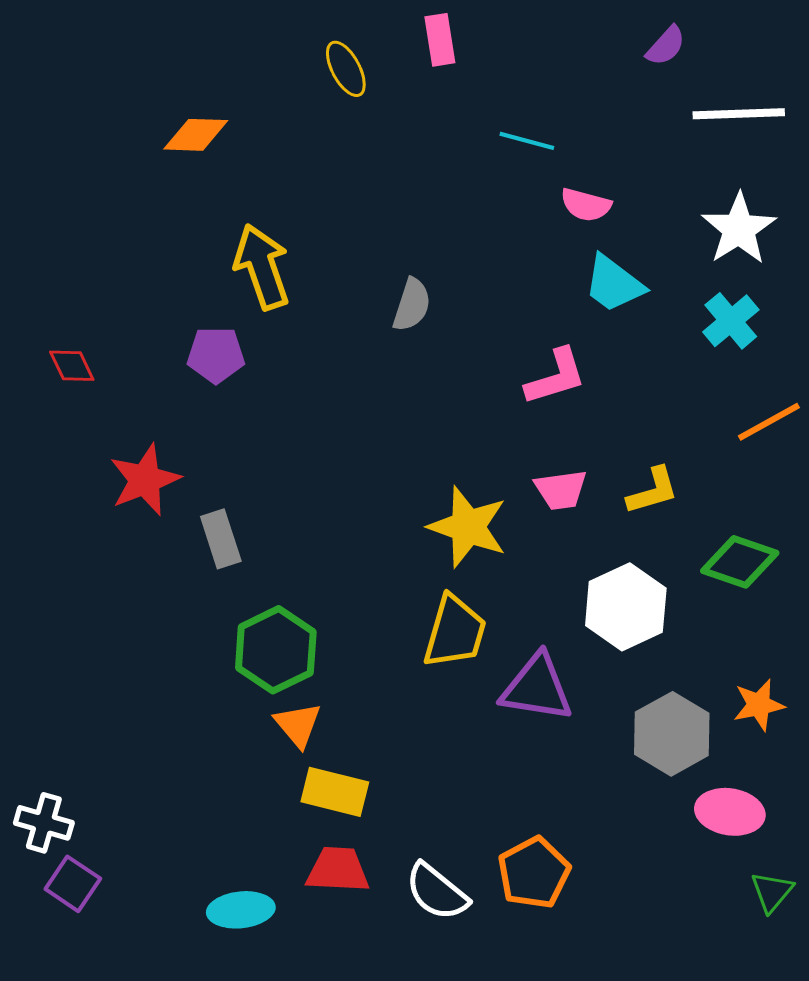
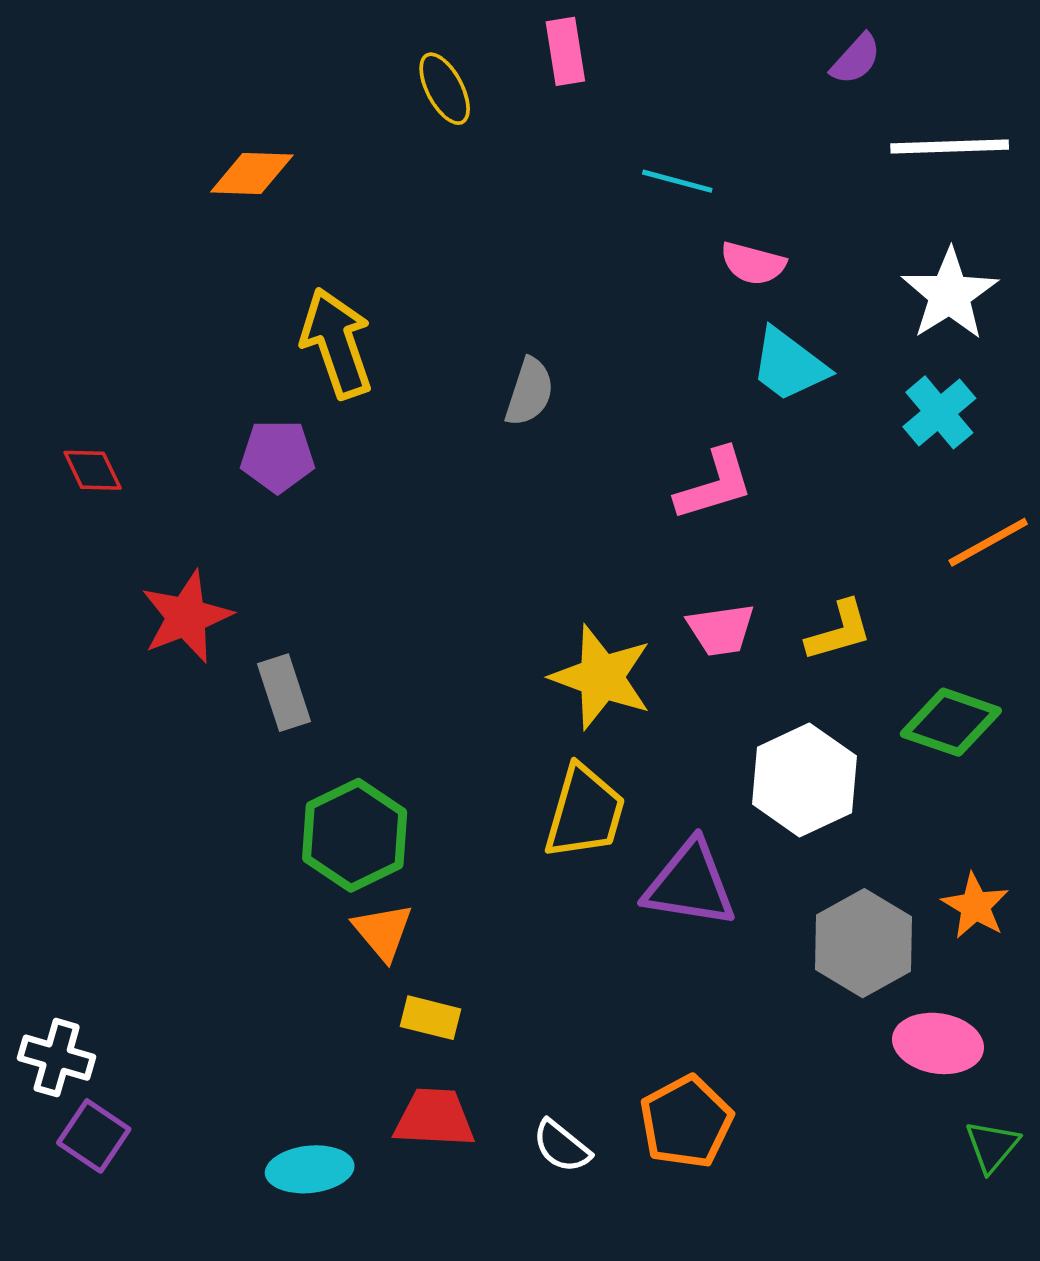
orange star: (759, 705) -> (975, 906), turned -30
yellow rectangle: (335, 792) -> (430, 1018), size x0.7
white semicircle: (437, 892) -> (562, 1146), size x0.7

